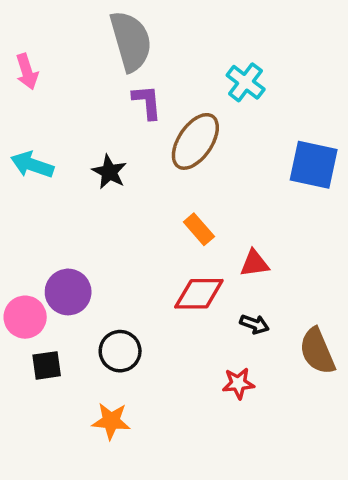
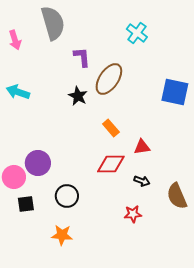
gray semicircle: (131, 41) -> (53, 23), moved
cyan cross: (246, 82) -> (137, 33), moved
black star: (109, 172) -> (78, 96), moved

